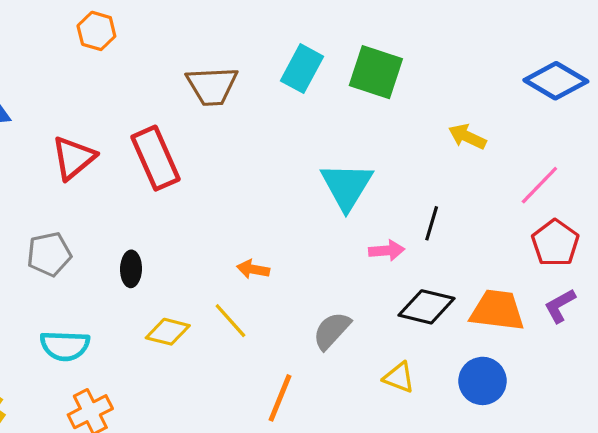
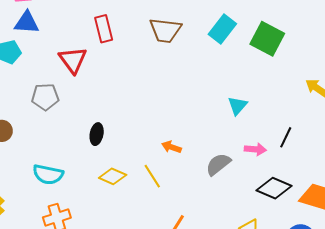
red triangle: (74, 158) -> (73, 60), turned -36
red rectangle: (155, 158) -> (104, 29), moved, size x0.7
cyan triangle: (347, 186) -> (237, 106), size x0.6
gray pentagon: (49, 254) -> (45, 97), moved
gray semicircle: (332, 331) -> (218, 164), moved

